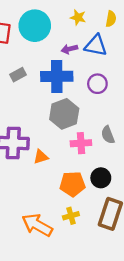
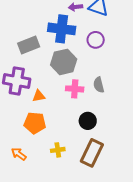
gray rectangle: (18, 75) -> (29, 45), moved, size x1.5
orange pentagon: (72, 184) -> (35, 123), moved
orange arrow: (37, 225) -> (19, 154), moved, size x0.6

